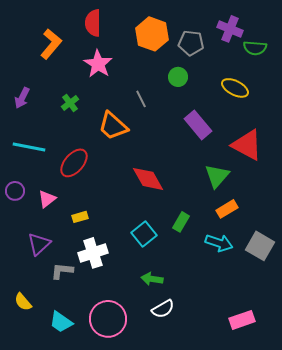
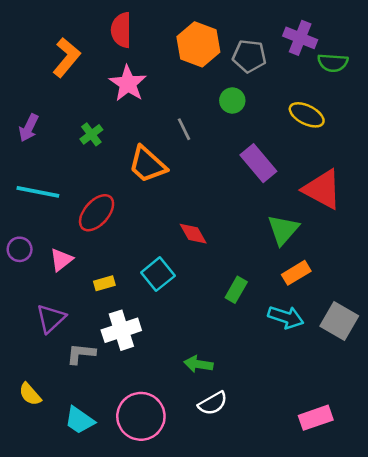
red diamond: (148, 179) -> (193, 234), size x0.7
cyan square: (144, 234) -> (158, 274), moved

